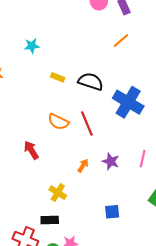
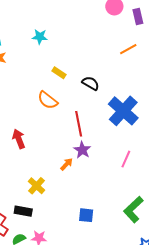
black semicircle: (91, 81) -> (91, 83), size x0.7
orange semicircle: (58, 122) -> (48, 100), moved
pink line: (143, 159) -> (126, 159), moved
purple star: (111, 161) -> (82, 150), moved

